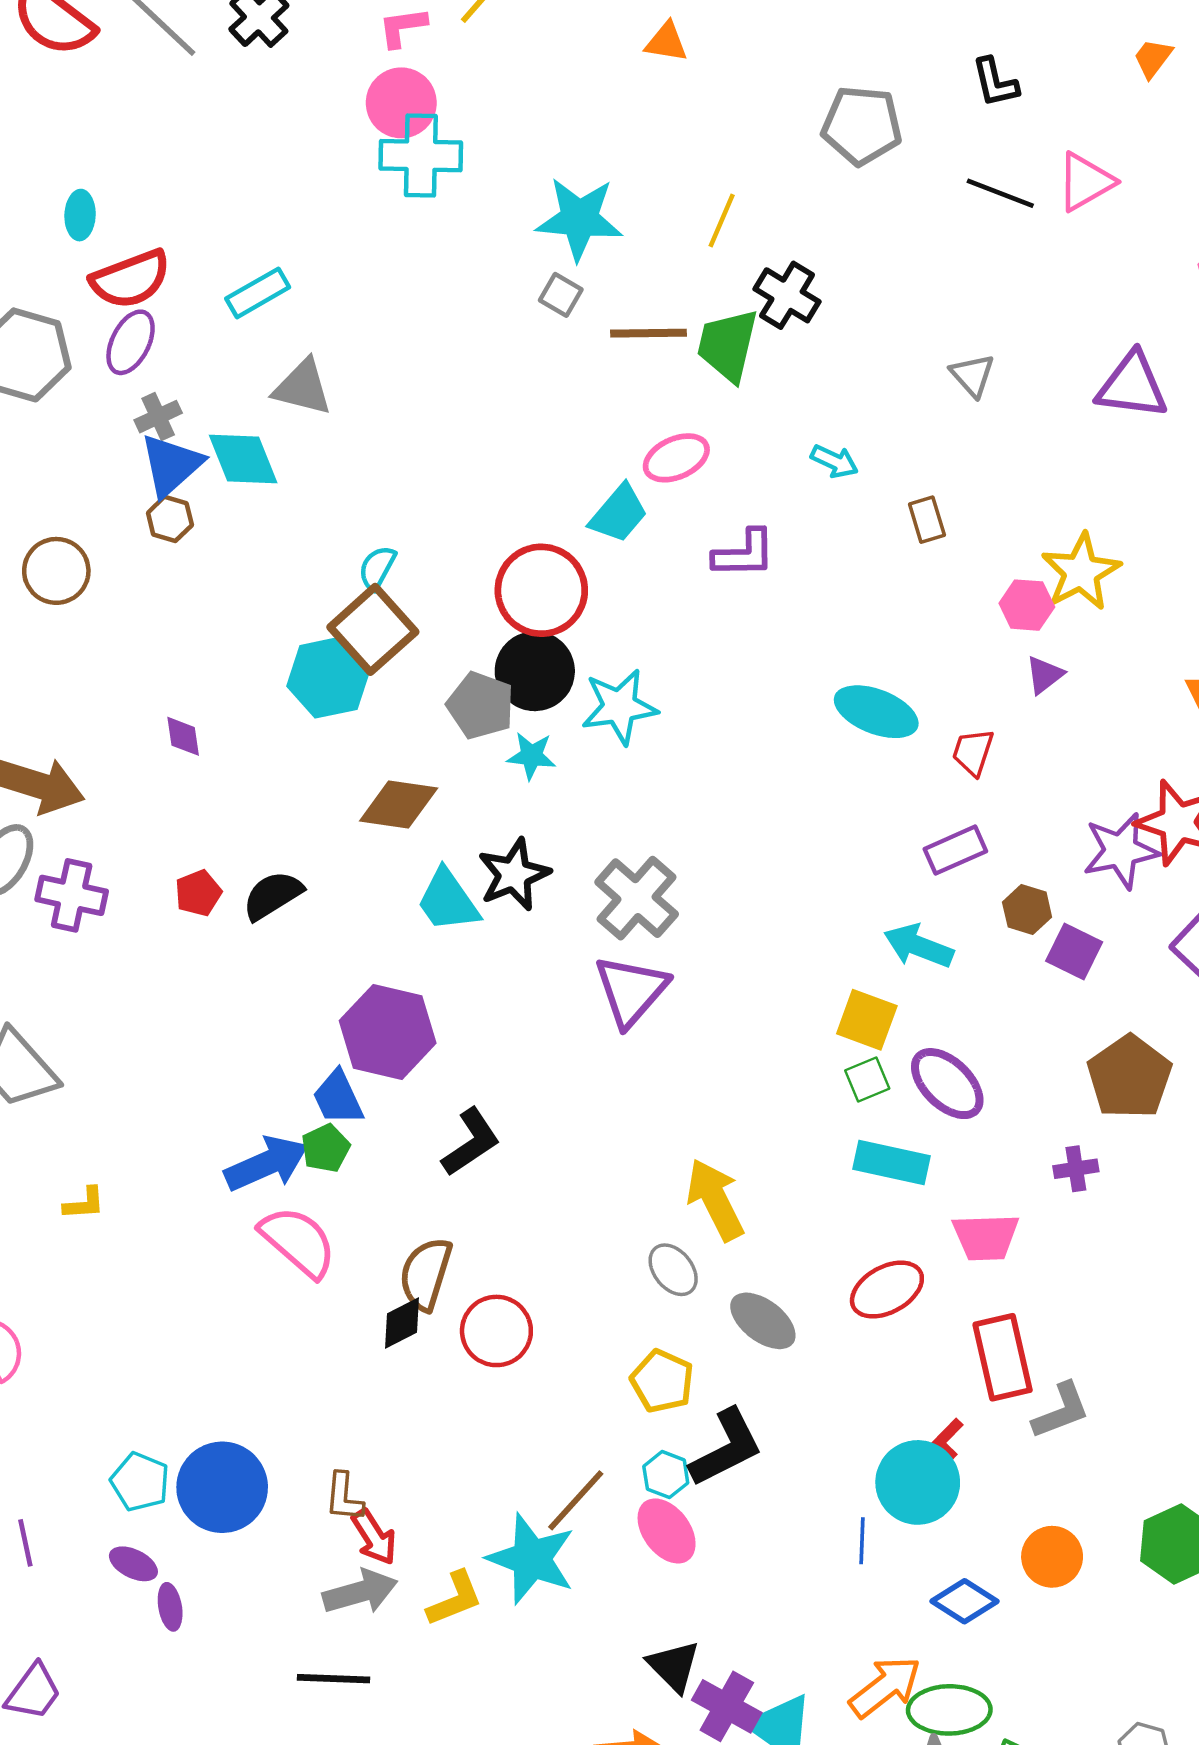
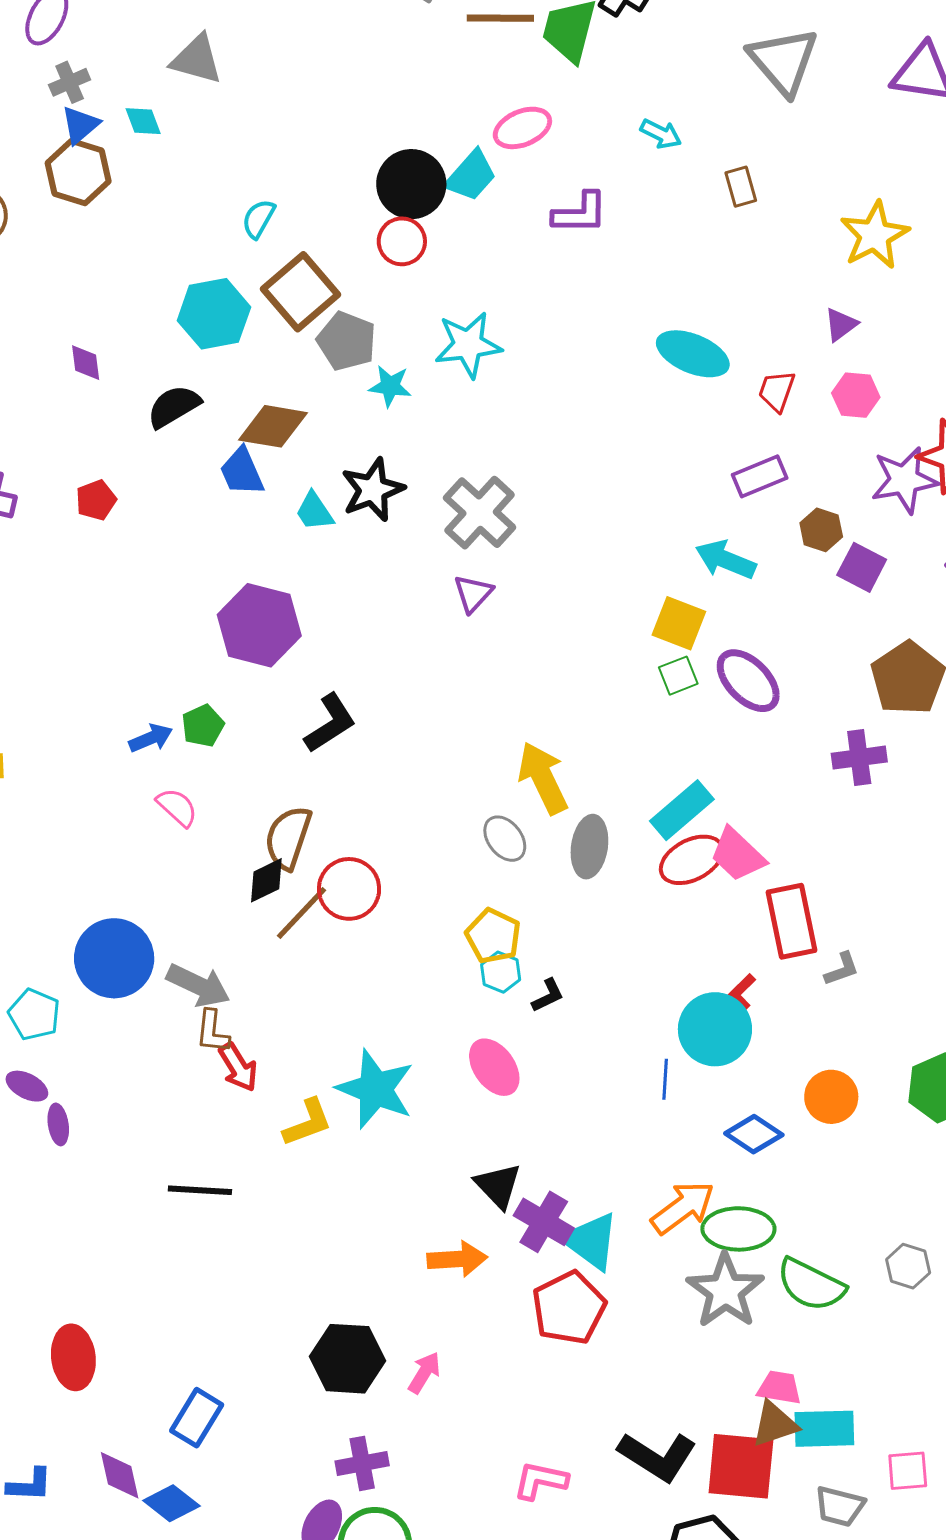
gray triangle: (972, 375) -> (783, 61), size x1.8
cyan diamond: (243, 459) -> (143, 121), size x0.6
blue triangle: (171, 465) -> (80, 125), size x0.7
brown hexagon: (170, 519) -> (78, 172), size x1.6
red circle: (541, 590) -> (402, 241), size x0.6
pink hexagon: (1027, 605) -> (856, 395), moved
brown square: (373, 629) -> (301, 292), moved
black circle: (535, 671) -> (411, 184), moved
black semicircle: (273, 895) -> (174, 406), moved
cyan trapezoid: (448, 901) -> (314, 511), size x0.7
purple triangle: (631, 991) -> (473, 593), size x0.6
blue trapezoid: (338, 1098) -> (242, 472), moved
cyan rectangle: (892, 1163) -> (682, 810), moved, turned -54
blue arrow: (266, 1164) -> (151, 738), size x0.6
purple cross: (1076, 1169) -> (859, 758), size x1.4
pink trapezoid: (986, 1237) -> (738, 855), moved, turned 44
pink semicircle: (298, 1242) -> (177, 807), size x0.6
gray ellipse: (763, 1321) -> (589, 847), moved, turned 60
gray L-shape: (1061, 1411) -> (842, 969), size x0.7
black L-shape: (726, 1448) -> (548, 995), size x0.5
cyan hexagon: (666, 1475) -> (501, 972), moved
blue circle: (222, 1487) -> (114, 958), moved
brown line: (576, 1500) -> (302, 913), moved
gray arrow: (360, 1592) -> (198, 985), moved, turned 40

